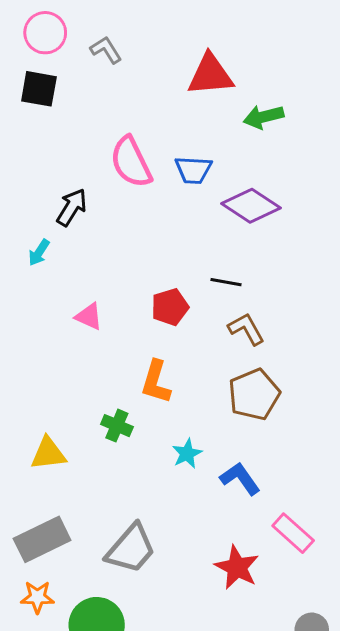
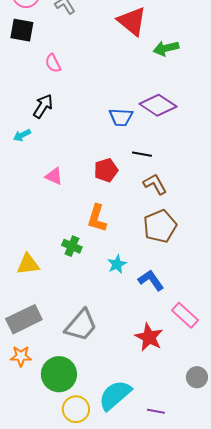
red triangle: (210, 75) -> (132, 21), turned 44
pink semicircle: (131, 162) -> (53, 63), moved, size x0.6
blue trapezoid: (193, 170) -> (121, 117), moved
cyan arrow: (39, 253) -> (22, 135), turned 30

